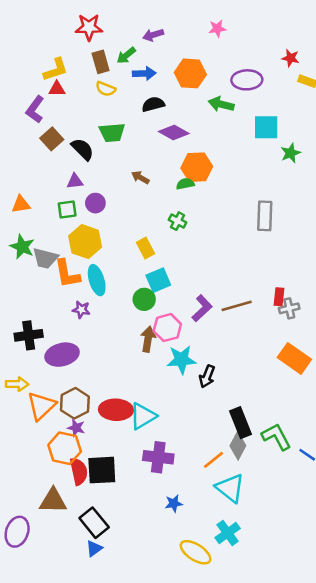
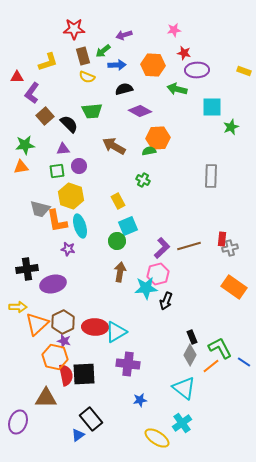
red star: (291, 58) -> (184, 53), moved
red triangle: (57, 89) -> (17, 77), moved
brown arrow: (140, 177) -> (114, 146), size x1.6
green star: (22, 247) -> (25, 145), moved, turned -30
pink hexagon: (167, 328) -> (158, 274), moved
black rectangle: (240, 423) -> (192, 337), size x0.6
orange line: (213, 460) -> (211, 366), moved
black rectangle: (94, 523) -> (91, 419), moved

